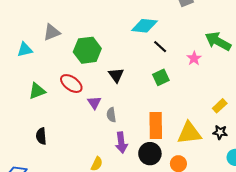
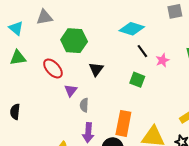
cyan triangle: (25, 50) -> (16, 28), turned 42
pink star: (194, 58) -> (162, 60), moved
green square: (161, 77) -> (137, 80), turned 35
green triangle: (37, 91) -> (18, 58), moved

